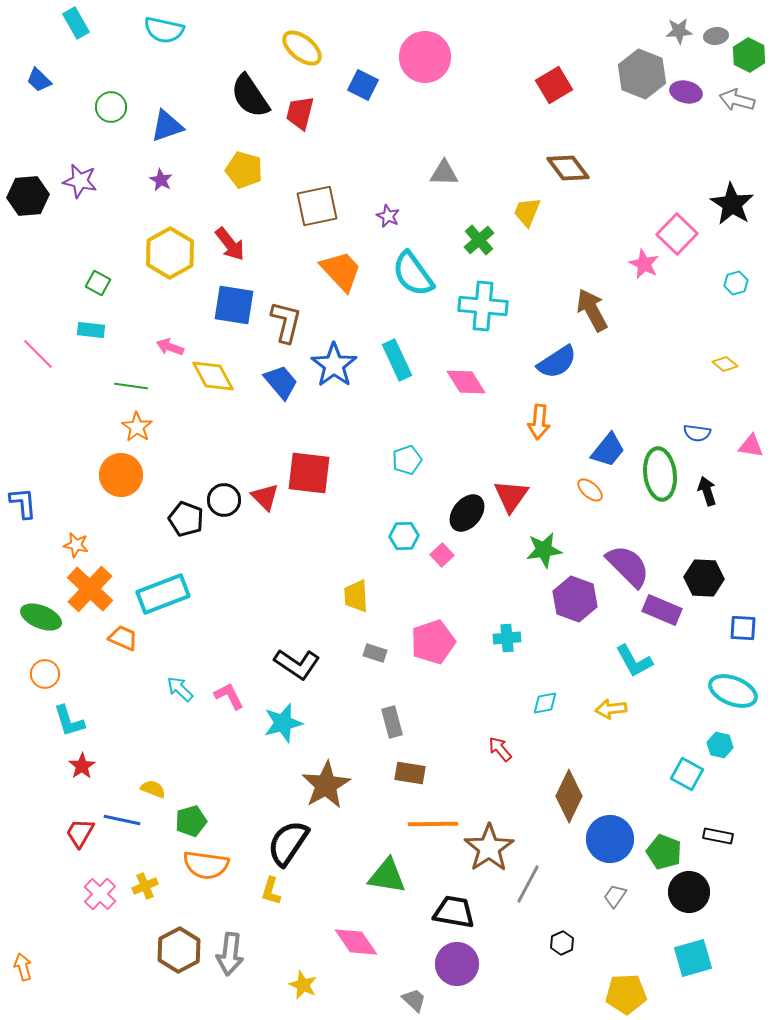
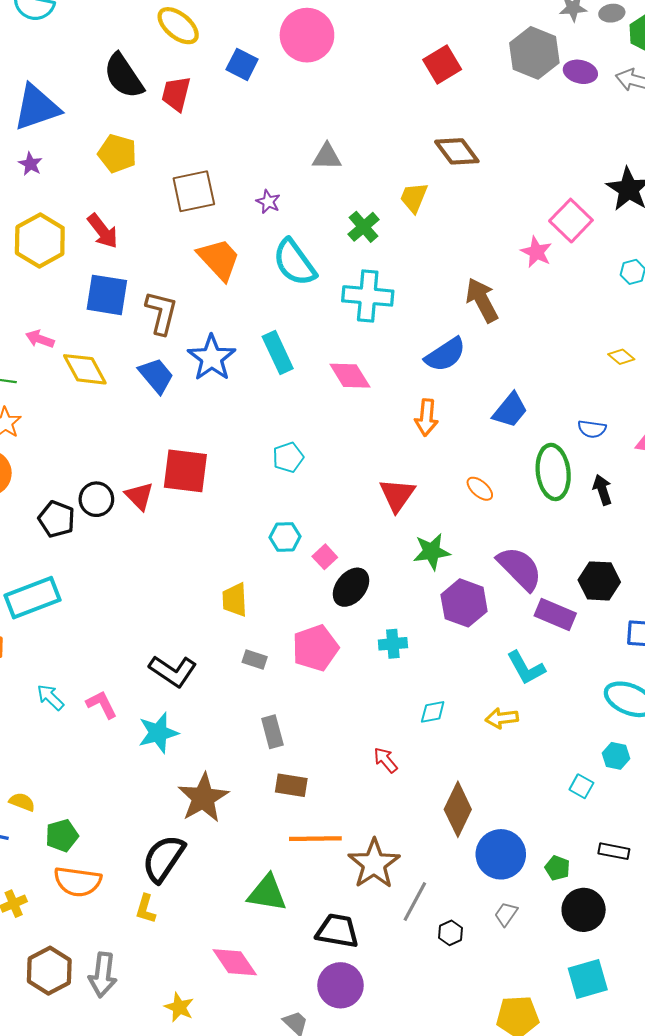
blue triangle: (167, 126) -> (37, 107), size x1.4
blue trapezoid: (608, 450) -> (510, 410), moved
black ellipse: (467, 513) -> (351, 587), moved
cyan square: (687, 774) -> (581, 786), size x0.7
green pentagon: (664, 852) -> (557, 868), size x0.7
black hexagon: (562, 943) -> (450, 933), moved

